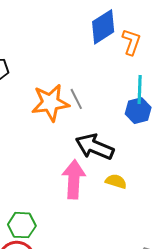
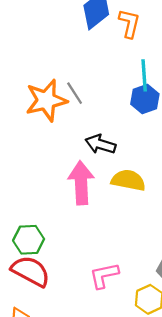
black arrow: (95, 147) -> (100, 144), size x0.7
yellow semicircle: (116, 181) -> (128, 180), size x1.4

